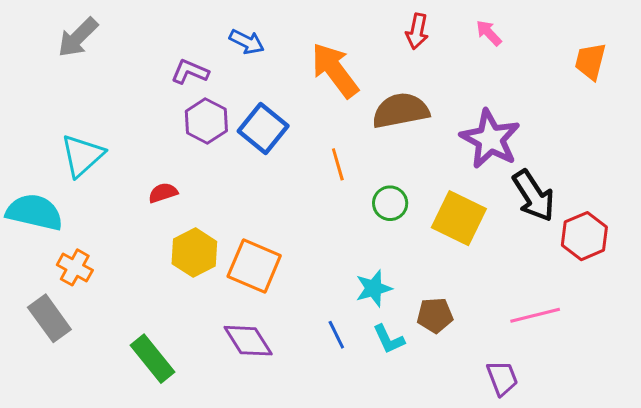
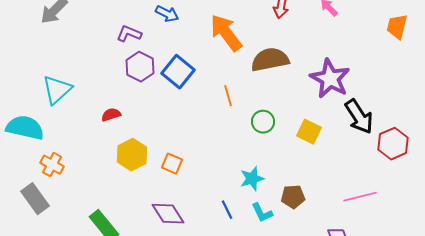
yellow square: (459, 218) -> (309, 132), size x0.7
orange square: (254, 266) -> (172, 164), size x0.6

